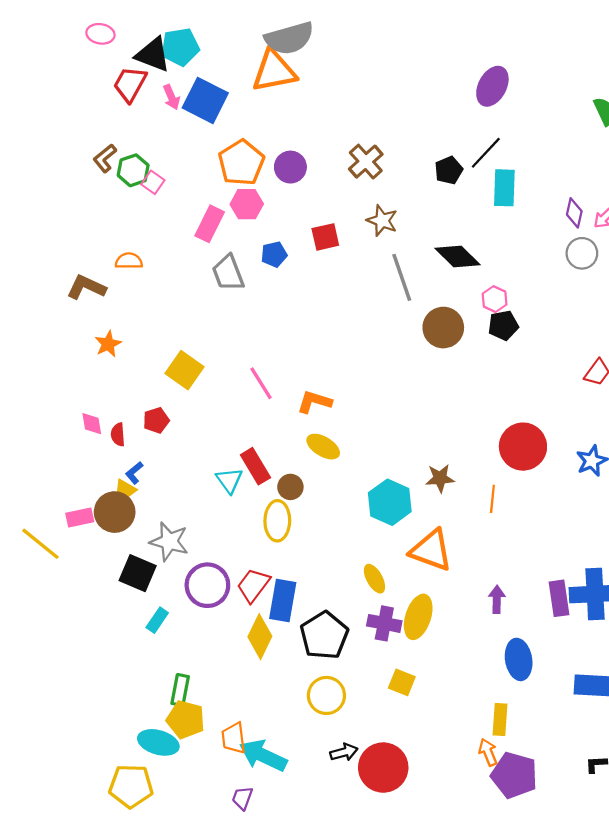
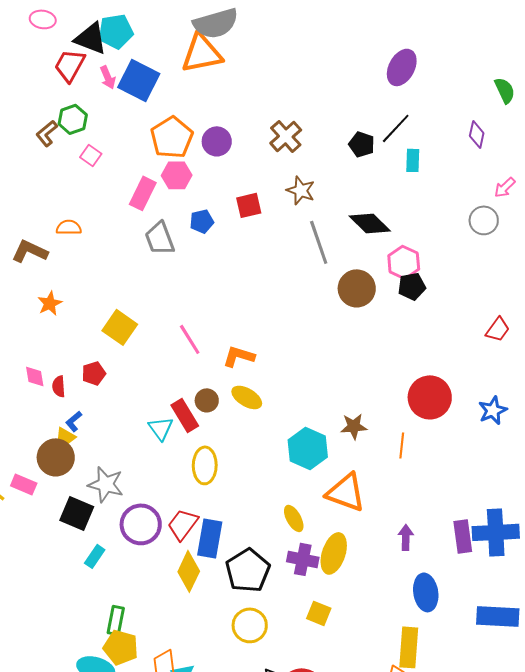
green hexagon: (133, 170) -> (73, 119), moved
black pentagon: (449, 170) -> (362, 144), turned -30
cyan rectangle: (504, 188) -> (413, 160), size x0.7
purple diamond: (574, 213) -> (477, 134), moved
pink hexagon: (495, 299) -> (404, 262), size x1.4
brown circle: (290, 487) -> (207, 400), moved
pink rectangle: (80, 518) -> (24, 484), moved, turned 35
yellow rectangle: (500, 719) -> (409, 647), size x1.4

